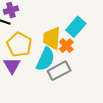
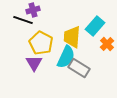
orange cross: (66, 46) -> (107, 44), moved
gray rectangle: (59, 71) -> (79, 68), turned 60

